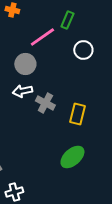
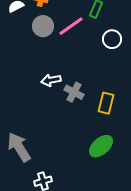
gray circle: (25, 64) -> (43, 26), moved

